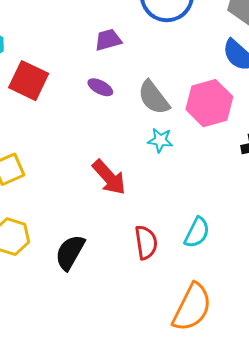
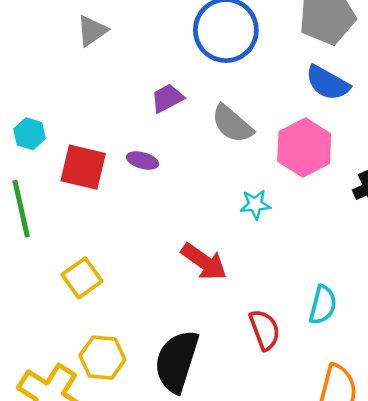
purple ellipse: (100, 87) -> (142, 160), moved
gray semicircle: (154, 98) -> (232, 124), moved
black semicircle: (70, 252) -> (177, 361), size x1.4

